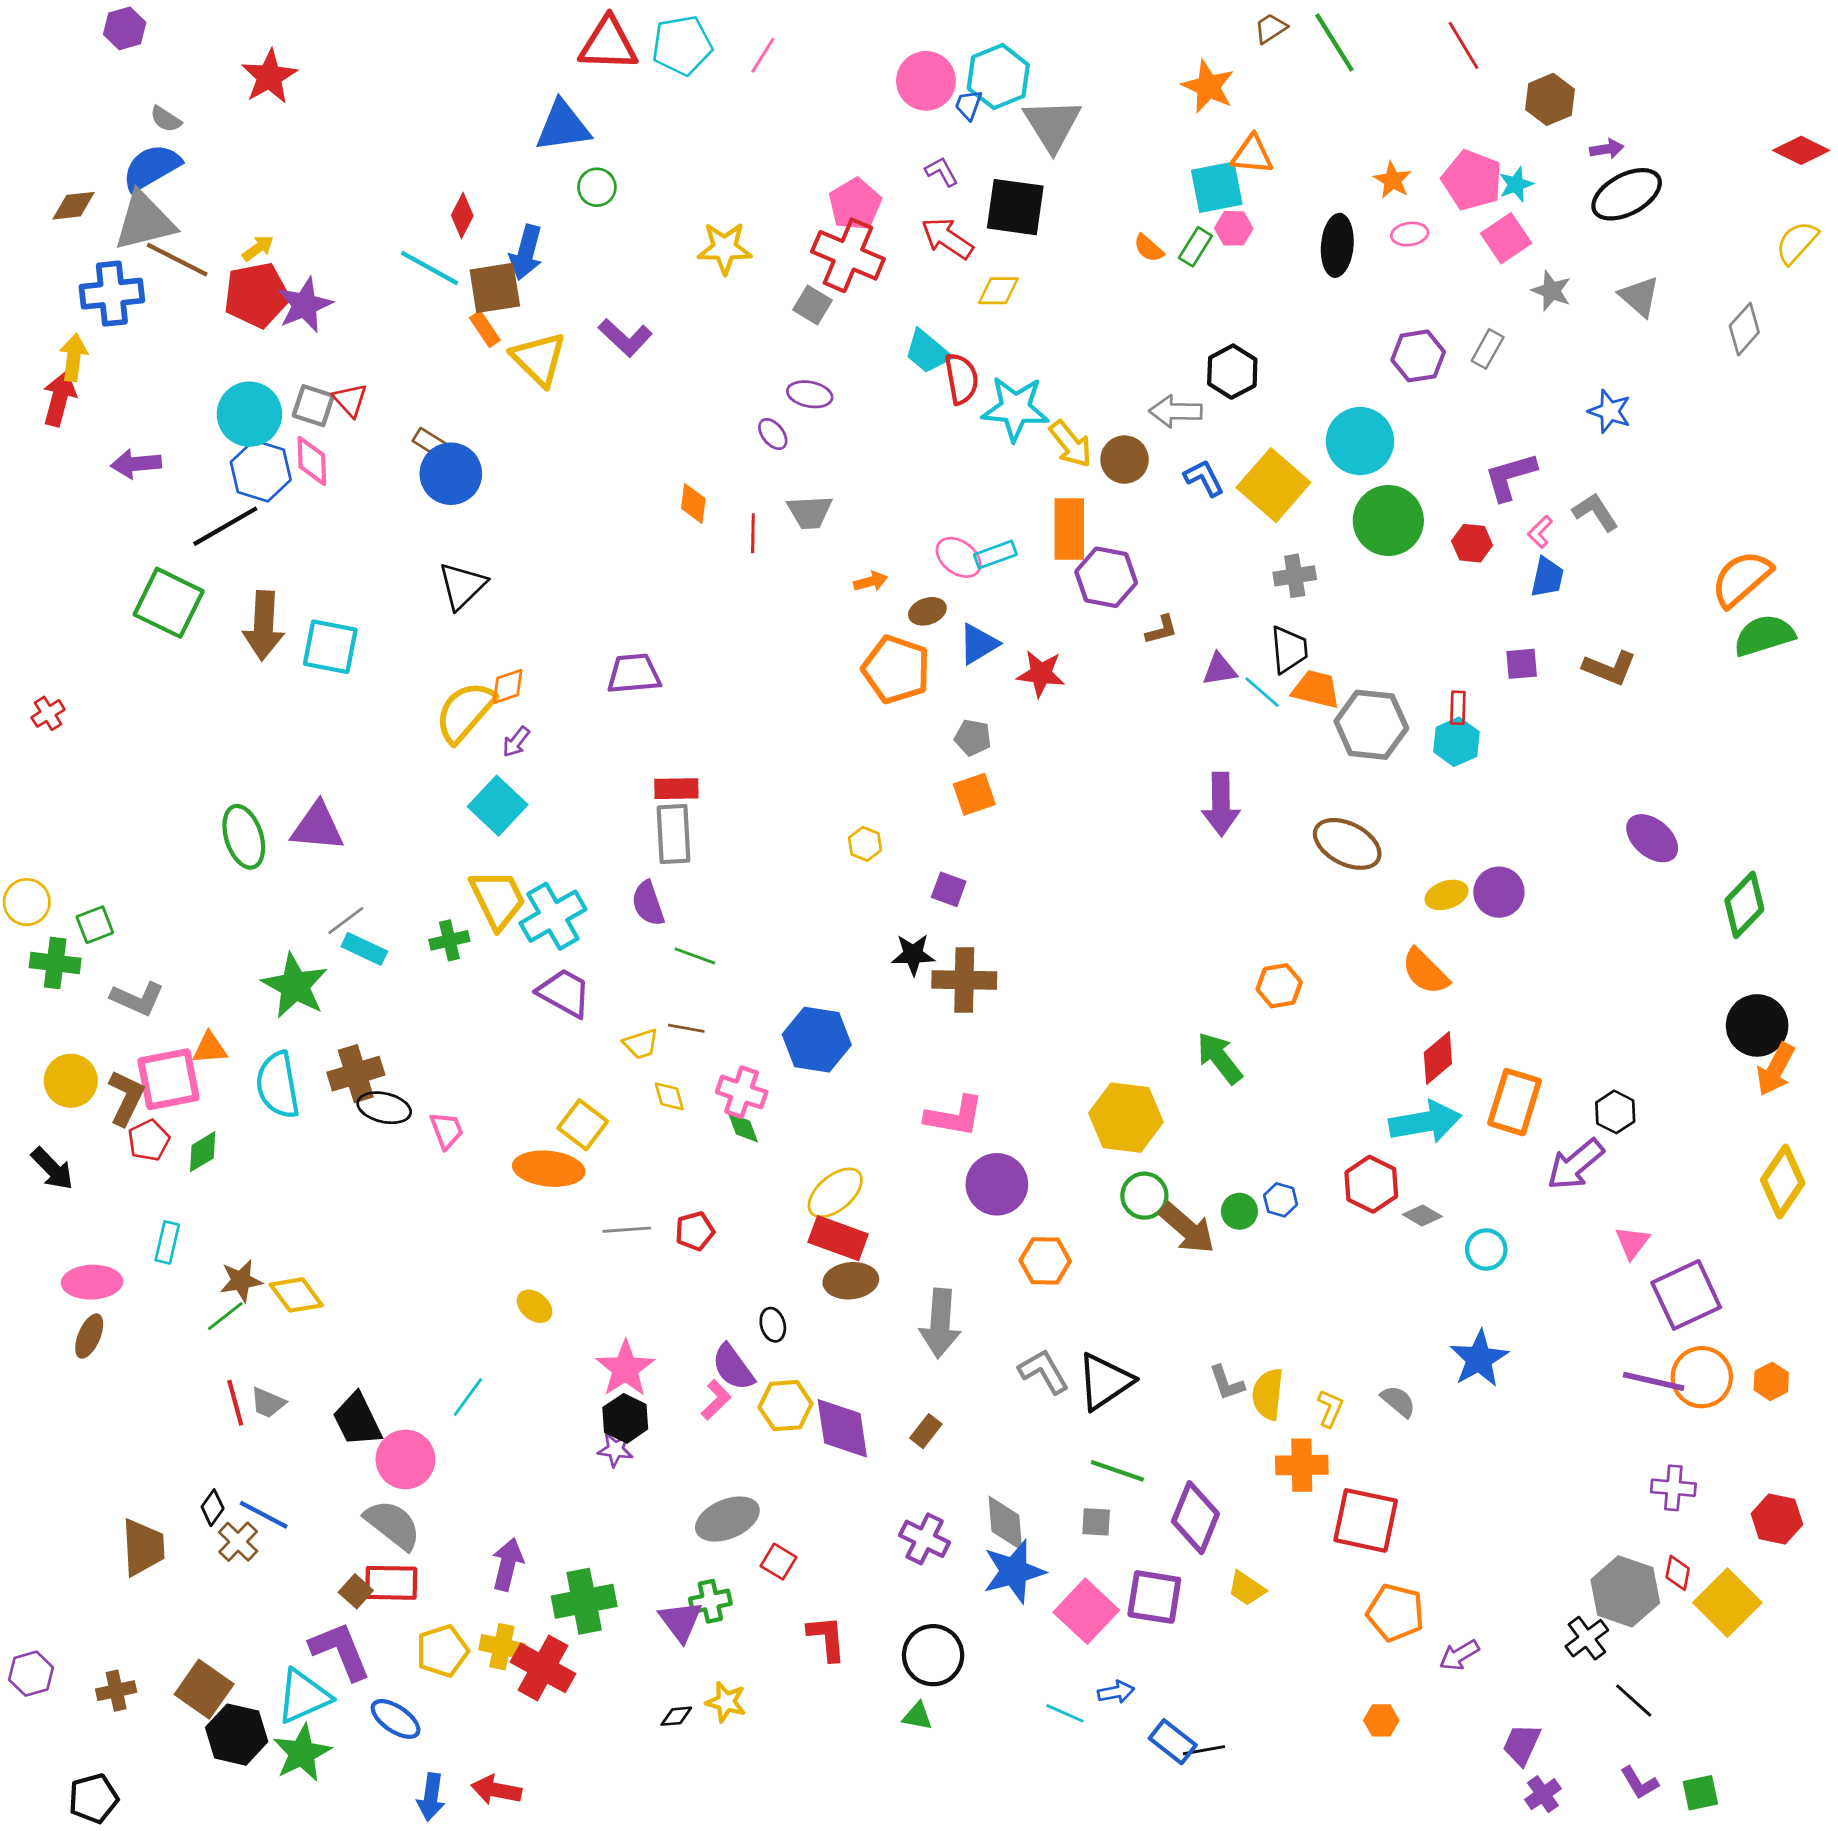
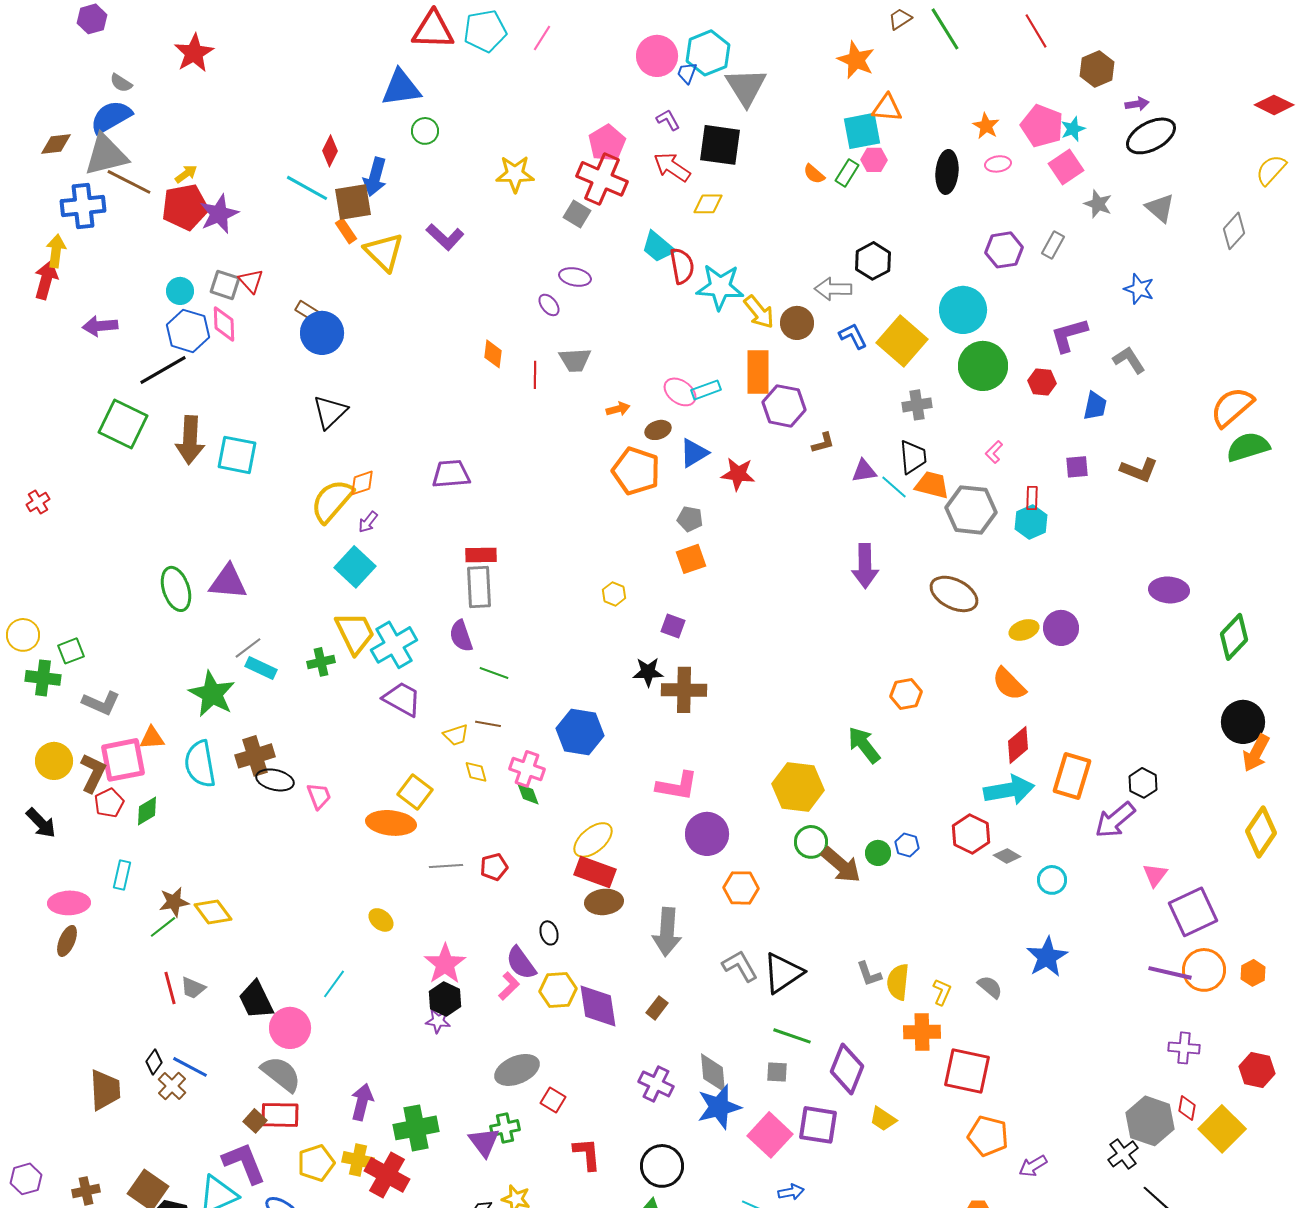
cyan circle: (249, 414) -> (180, 291), size x0.6
pink L-shape: (1540, 532) -> (994, 452), moved
purple ellipse: (1652, 838) -> (1169, 590), turned -36

